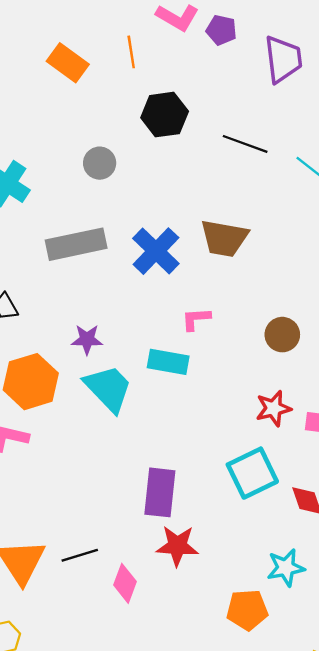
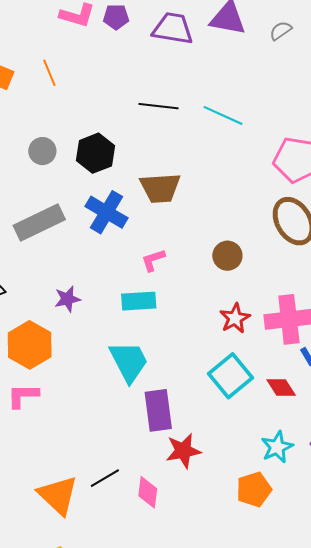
orange line: (131, 52) -> (49, 73), moved
purple trapezoid: (283, 59) -> (173, 29), turned -60
black hexagon: (165, 115) -> (95, 153), moved
cyan trapezoid: (108, 388) -> (129, 362), moved, turned 30

